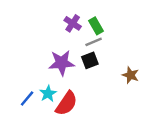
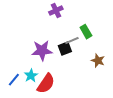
purple cross: (73, 23) -> (56, 11), moved, turned 32
green rectangle: (96, 26) -> (86, 32), moved
gray line: (94, 42) -> (72, 41), moved

